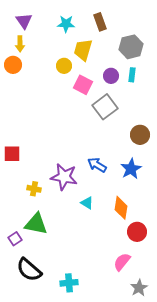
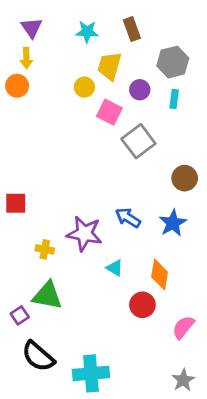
purple circle: (111, 76) -> (140, 90), moved
red circle: (137, 232) -> (142, 305), moved
pink semicircle: (122, 262) -> (183, 327), moved
cyan cross: (69, 283) -> (91, 373), size x1.5

